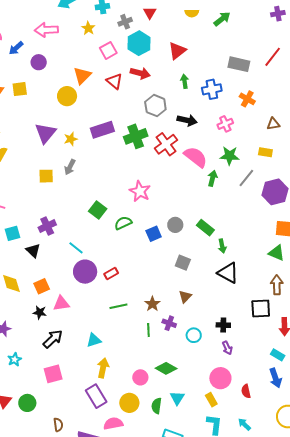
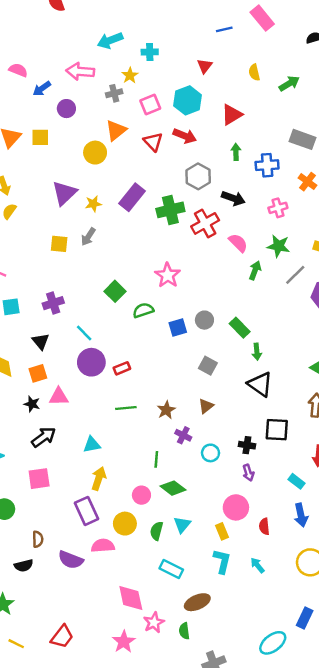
yellow semicircle: (192, 13) -> (254, 72), turned 72
gray cross: (125, 22) -> (114, 93), moved
purple rectangle: (102, 130) -> (132, 197), turned -40
pink semicircle: (196, 157) -> (238, 243), size x0.7
black triangle: (33, 251) -> (41, 341), moved
black square: (261, 309) -> (277, 430), moved
green line: (148, 330) -> (156, 459), moved
cyan rectangle: (278, 355) -> (296, 481), moved

